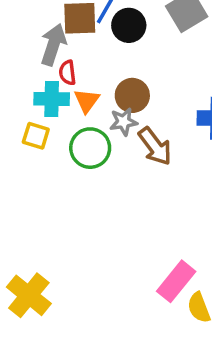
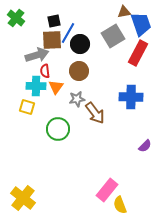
gray arrow: (53, 45) -> (37, 55), turned 55
brown circle: (132, 95) -> (79, 71), moved
green circle: (90, 148) -> (58, 129), moved

